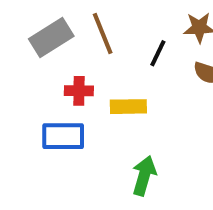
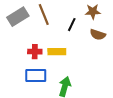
red cross: (79, 91) -> (35, 52), moved
blue rectangle: (63, 136) -> (36, 76), moved

